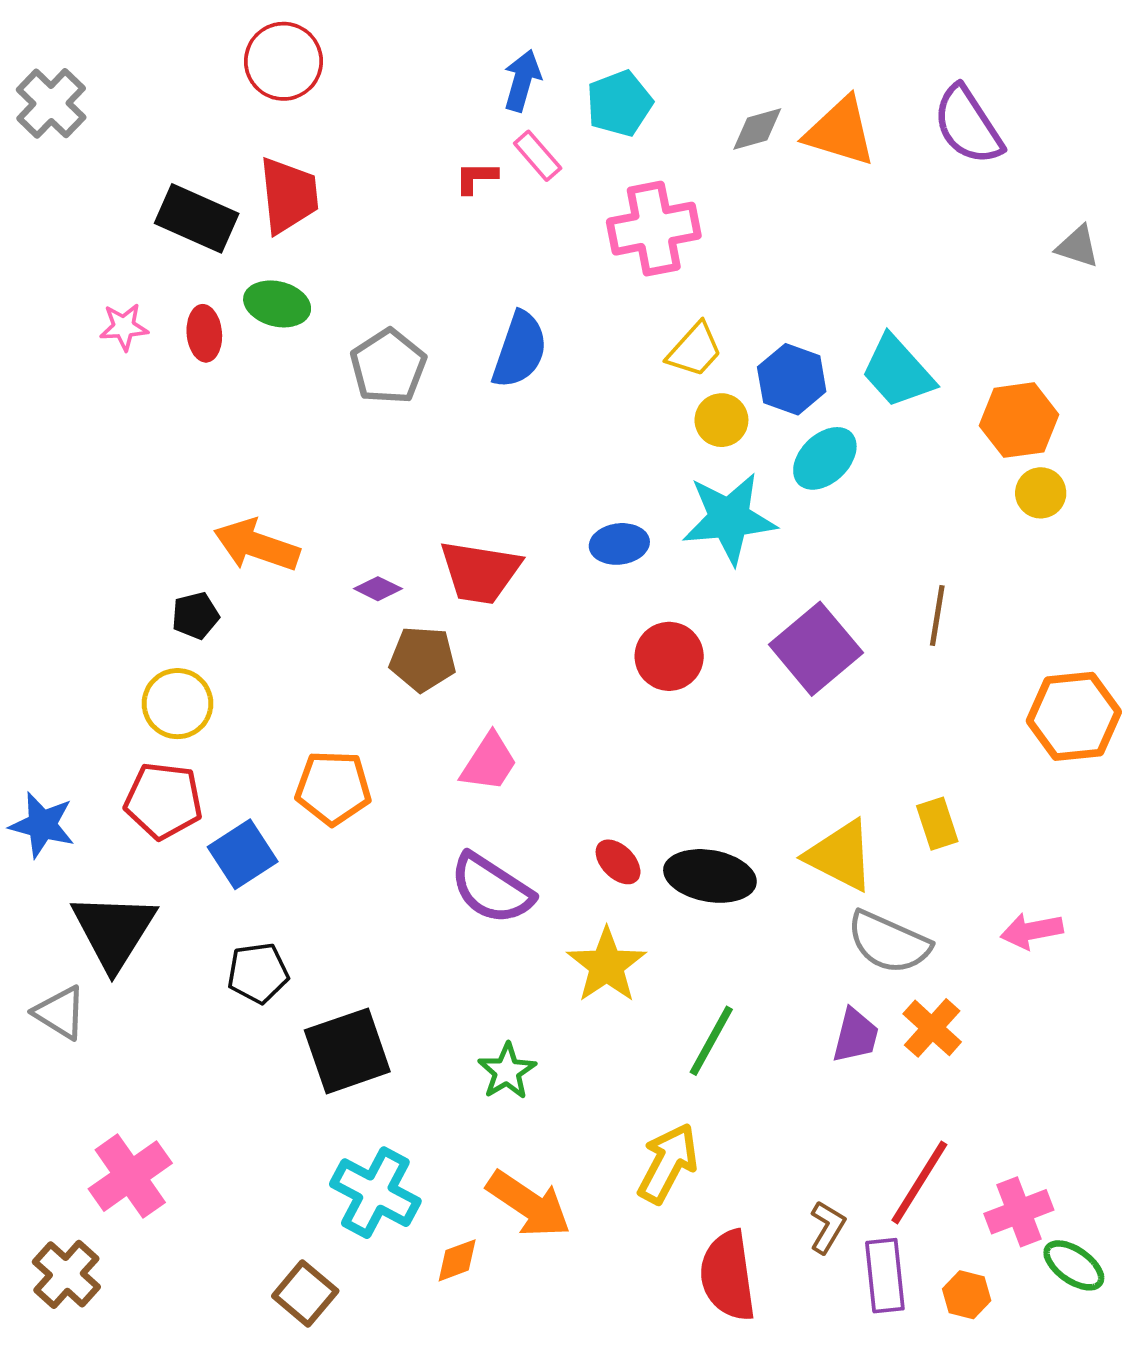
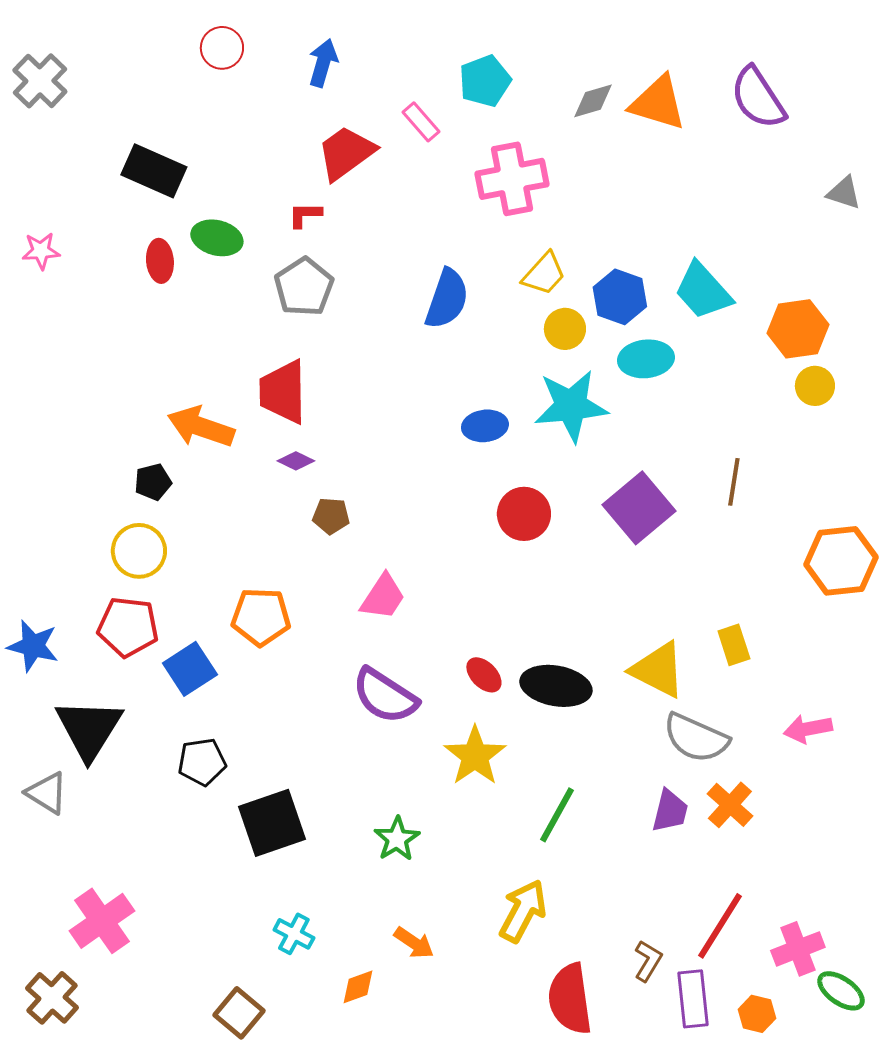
red circle: (283, 61) -> (222, 48), size x0.7
blue arrow: (522, 80) -> (323, 63), moved
red L-shape: (476, 177) -> (305, 215), moved
red trapezoid: (289, 195) -> (346, 153), moved, turned -120
pink star: (124, 327) -> (41, 251), moved
blue semicircle: (520, 350) -> (447, 299), moved
cyan ellipse: (825, 458) -> (646, 359), turned 38
red trapezoid: (480, 572) -> (283, 392), moved, turned 80
brown pentagon: (423, 659) -> (331, 516), size x0.7
cyan cross: (375, 1193) -> (294, 934), size x0.6
orange arrow: (529, 1204) -> (414, 943), size x0.6

